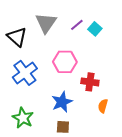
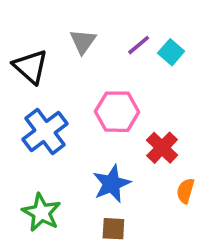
gray triangle: (46, 23) -> (83, 41), size x0.7
red cross: (90, 82) -> (162, 148), turned 36

